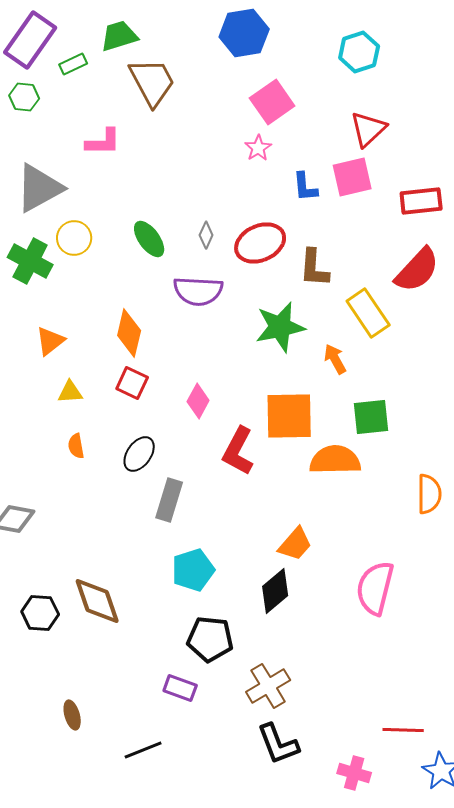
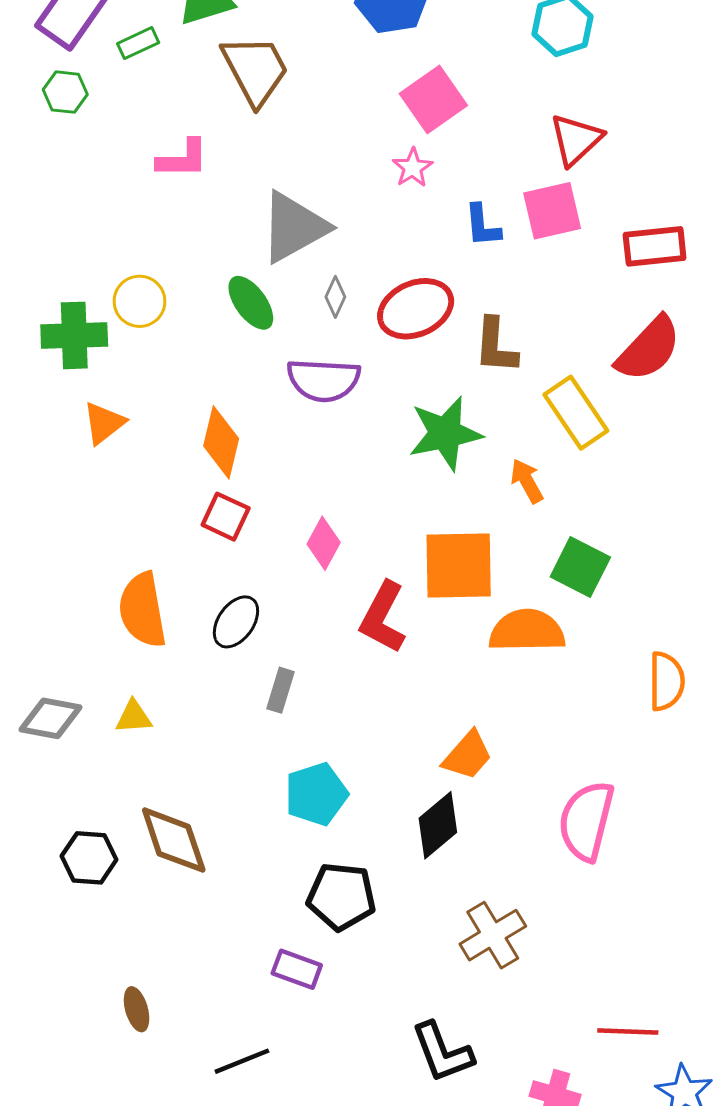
gray triangle: (39, 188) -> (294, 227), moved
green cross: (30, 261) -> (74, 335), turned -30
orange triangle: (50, 341) -> (104, 423), moved
yellow triangle: (70, 392) -> (134, 717), moved
green square: (371, 417) -> (580, 567), turned 33
orange semicircle: (76, 446) -> (142, 610), size x2.0
gray rectangle: (169, 500) -> (281, 690), size x0.7
brown cross: (268, 686) -> (493, 935), moved

